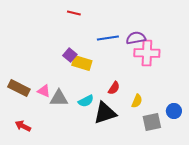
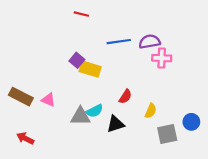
pink cross: (147, 53) -> (162, 58), size x0.7
gray triangle: (59, 98) -> (80, 116), moved
black triangle: (105, 113) -> (115, 124), size x0.7

